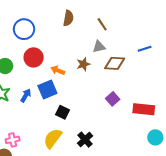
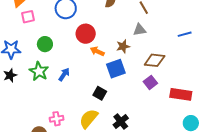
red circle: (34, 57) -> (86, 34), moved
brown diamond: (115, 63) -> (155, 60), moved
blue square: (47, 89) -> (116, 69), moved
pink cross: (13, 140) -> (57, 119), moved

